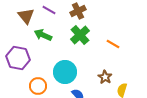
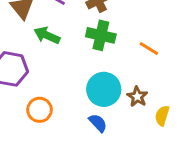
green cross: (80, 35) -> (101, 35), turned -36
cyan circle: (65, 72) -> (104, 89), moved

